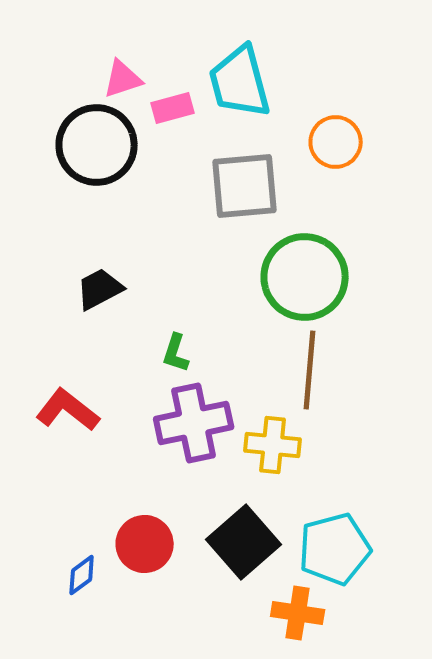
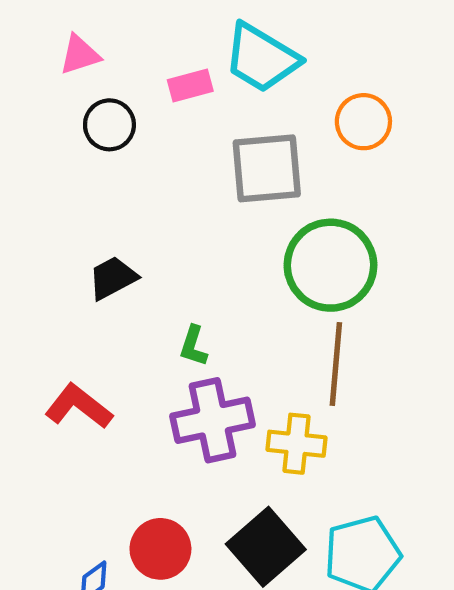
pink triangle: (123, 79) -> (80, 55), moved
cyan trapezoid: (240, 82) -> (261, 58), turned -44
black circle: (97, 145) -> (109, 125), size x0.6

